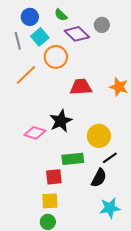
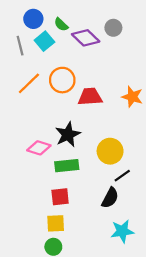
green semicircle: (61, 15) -> (61, 24), moved
orange circle: (56, 57) -> (62, 80), moved
green rectangle: (73, 159) -> (67, 166), moved

